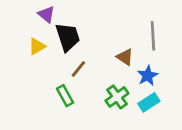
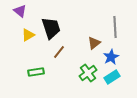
purple triangle: (46, 14) -> (20, 11), moved
brown triangle: (125, 57) -> (94, 43), turned 48
green rectangle: (65, 96) -> (36, 72), moved, turned -70

